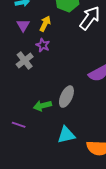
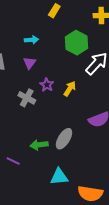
yellow arrow: (45, 24) -> (70, 89), moved
gray cross: (25, 61) -> (27, 98), turned -30

